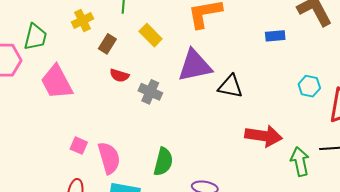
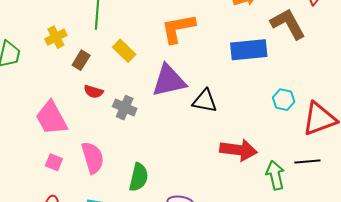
blue rectangle: (275, 36) -> (249, 50), size x1.8
pink trapezoid: (57, 82) -> (51, 118), moved
pink semicircle: (109, 158) -> (93, 158), moved

